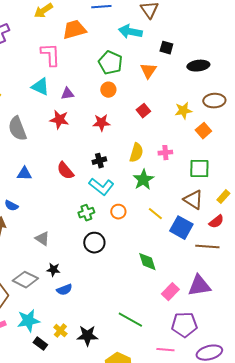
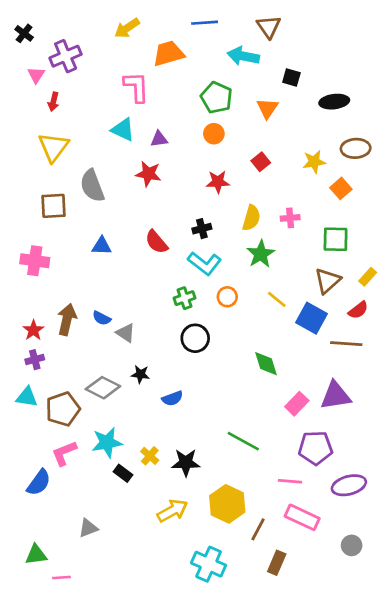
red star: (101, 123) -> (218, 182), moved
brown triangle: (193, 200) -> (328, 281), turned 45
blue semicircle: (11, 206) -> (102, 318), moved
blue semicircle: (64, 290) -> (172, 398), moved

